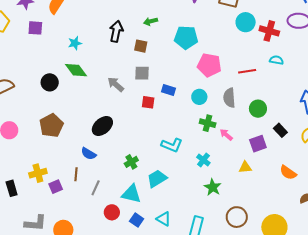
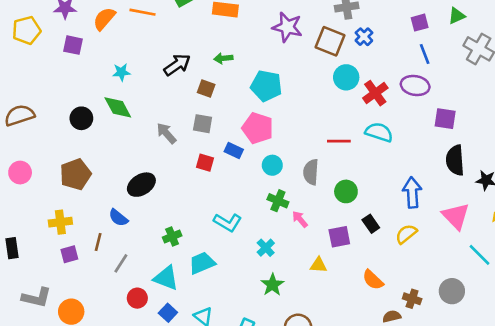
black arrow: (116, 31) -> (177, 65), turned 35
red cross: (269, 31) -> (375, 93), turned 30
cyan semicircle: (276, 60) -> (379, 132), size x1.5
pink pentagon: (209, 65) -> (258, 128), moved
yellow cross: (38, 173) -> (60, 222), moved

